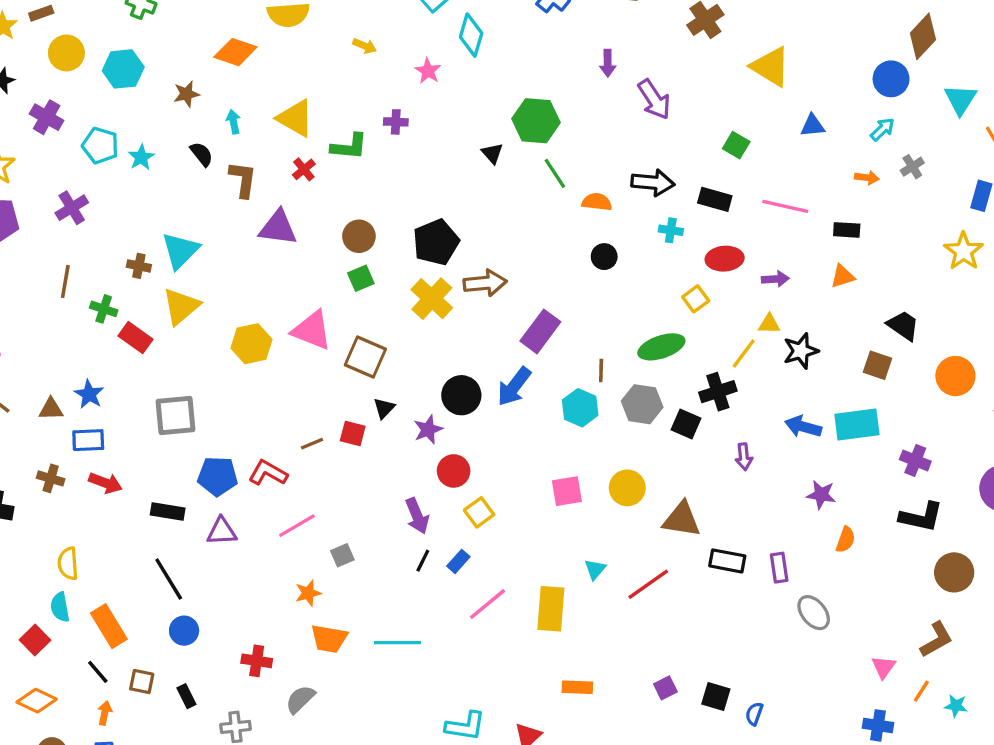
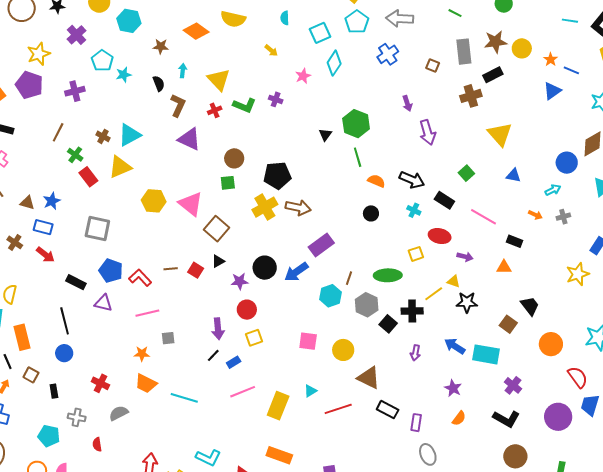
purple arrow: (608, 63) -> (407, 103), turned -35
orange rectangle: (577, 687) -> (279, 455), size x1.4

